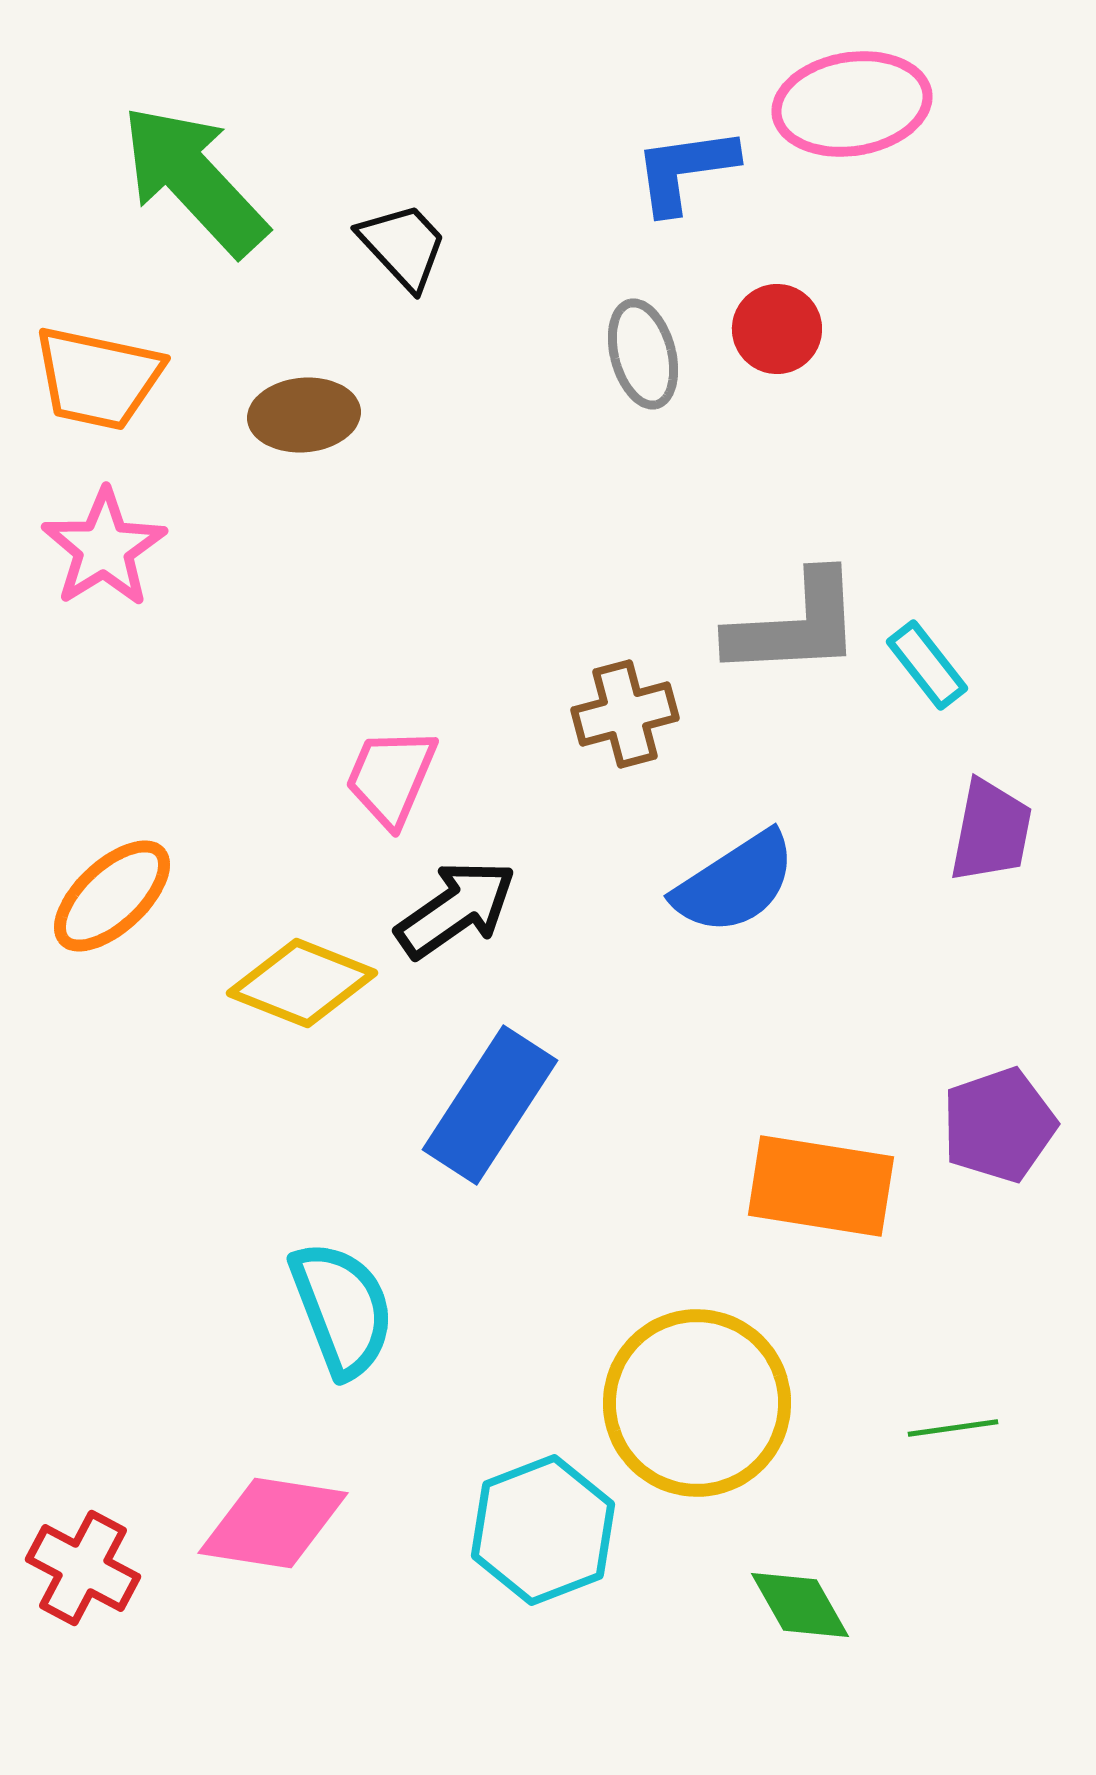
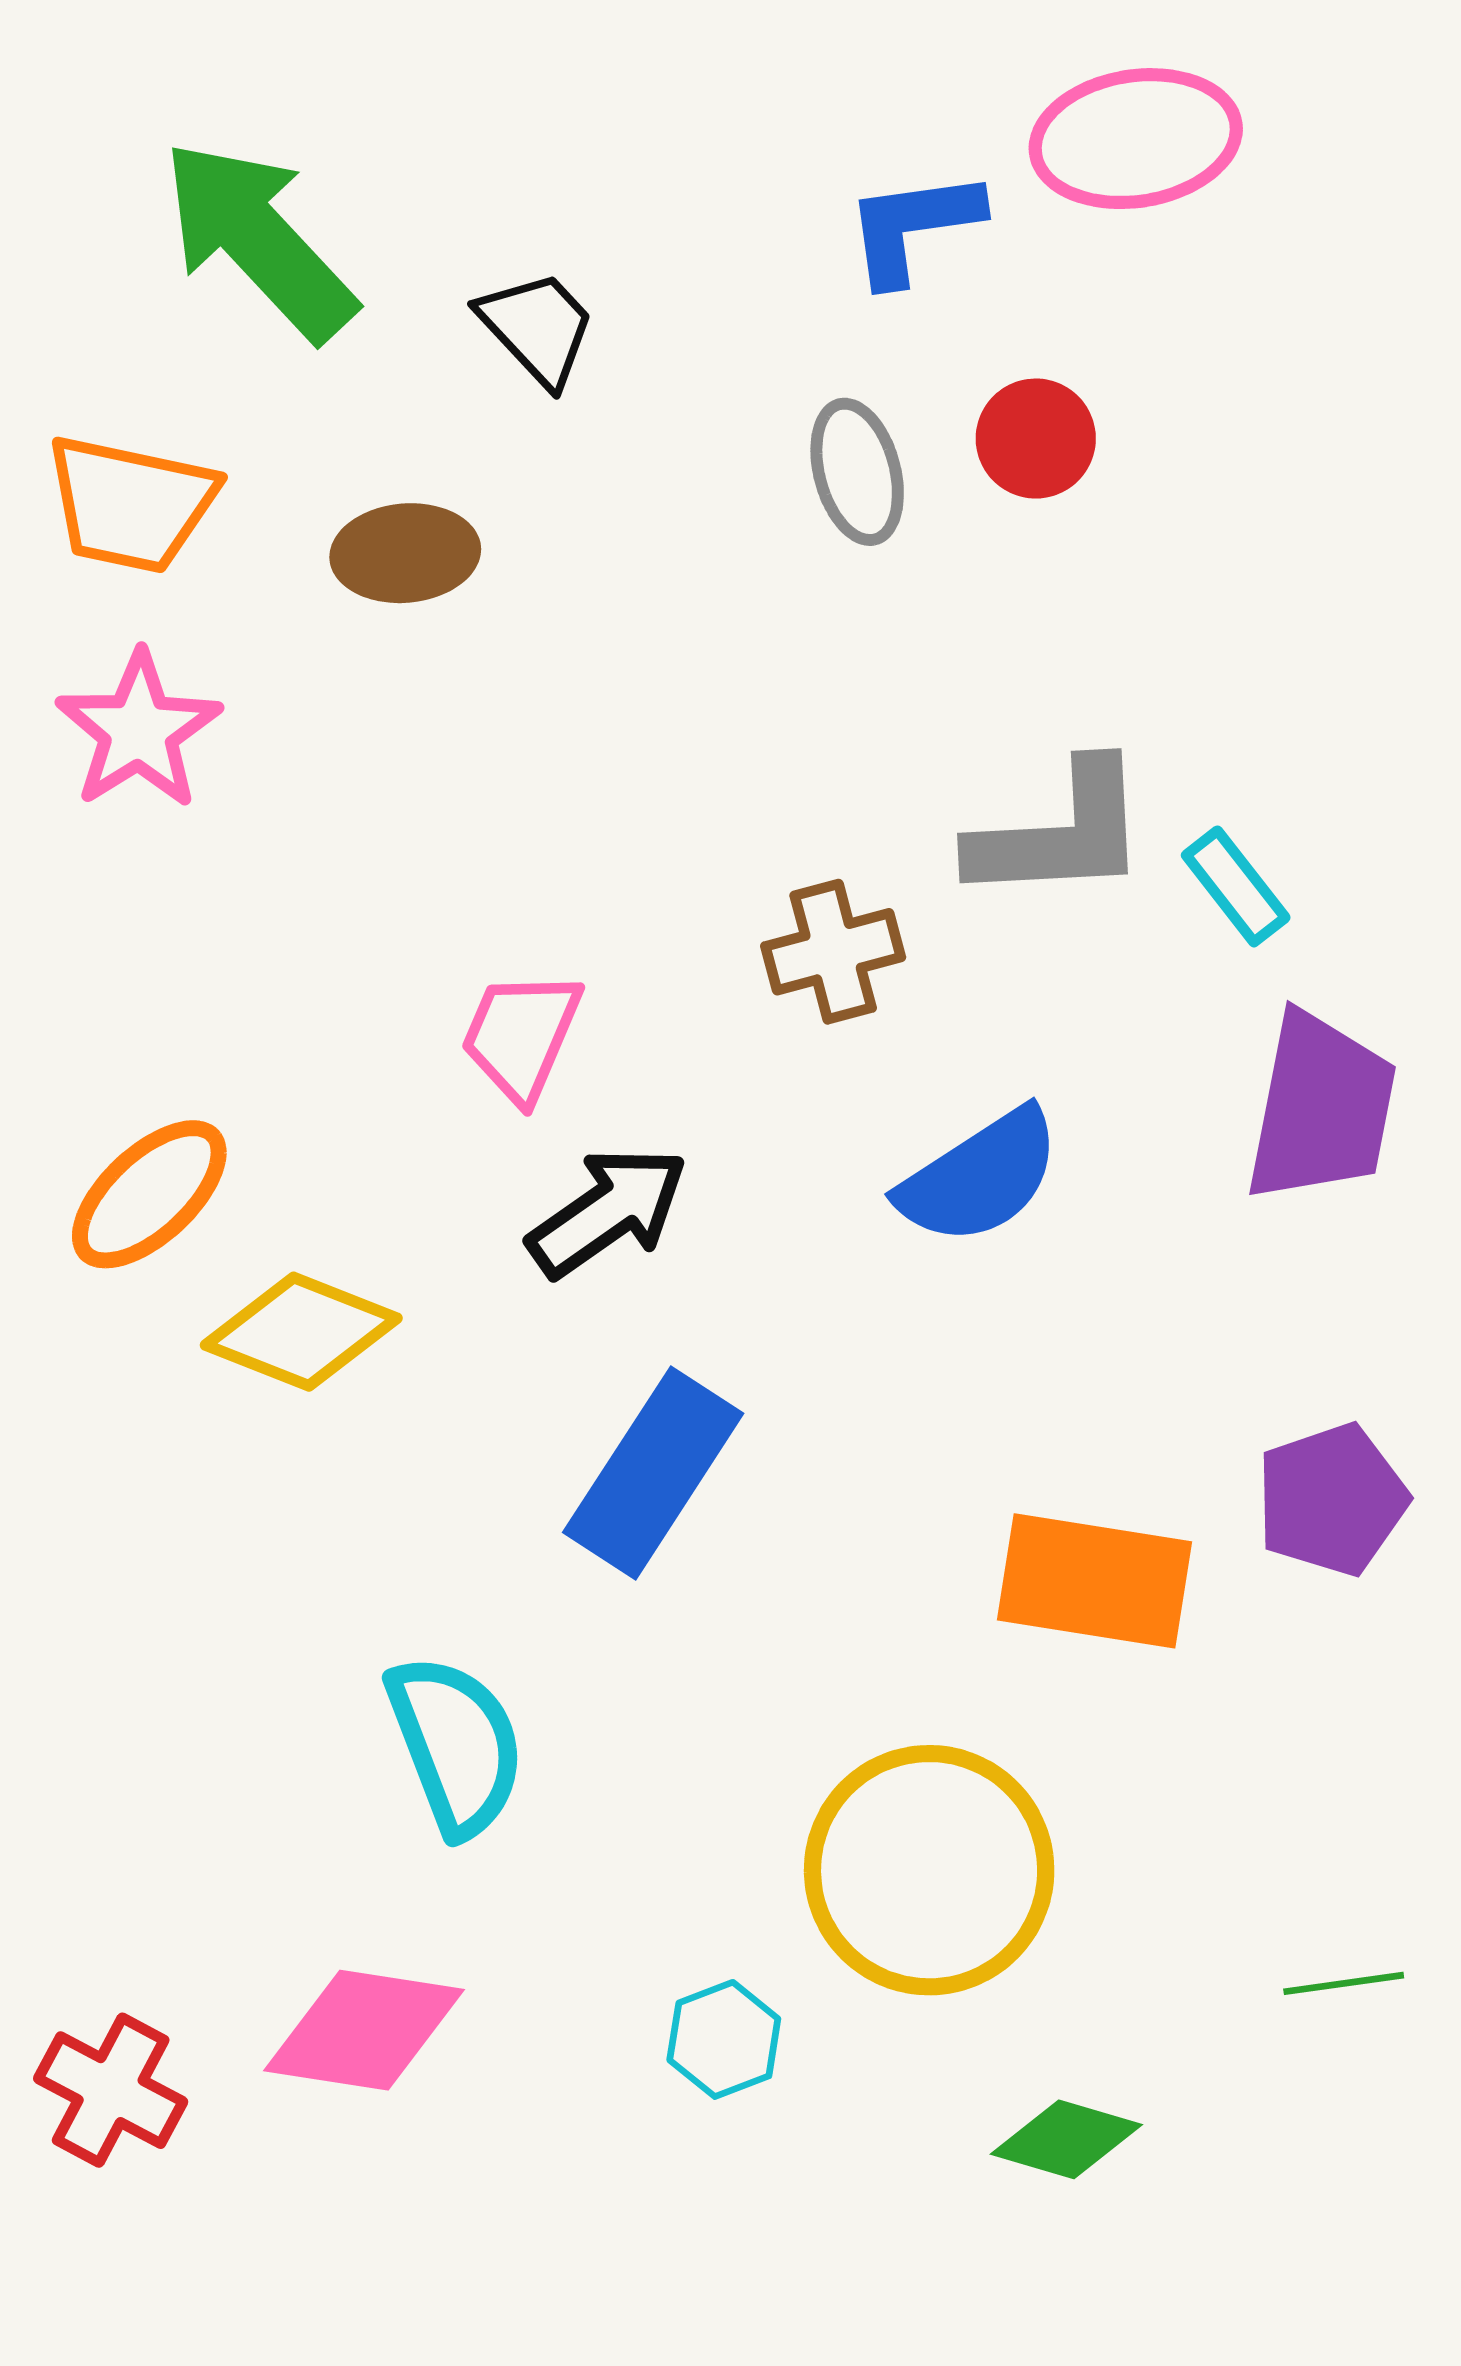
purple trapezoid: (991, 831) -> (1321, 1108), size x1.4
yellow diamond: (302, 983) -> (301, 1332), moved
green line: (953, 1428) -> (1344, 1983), moved
cyan hexagon: (543, 1530) -> (724, 2039), size x0.6
green diamond: (800, 1605) -> (1066, 2139), turned -44

